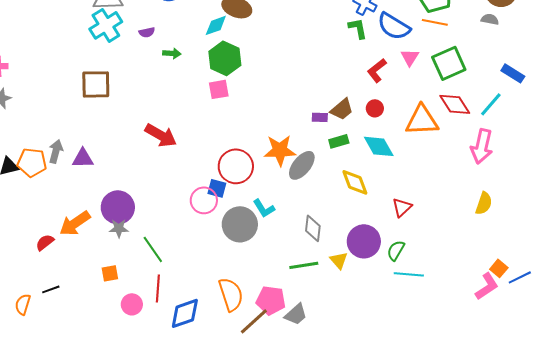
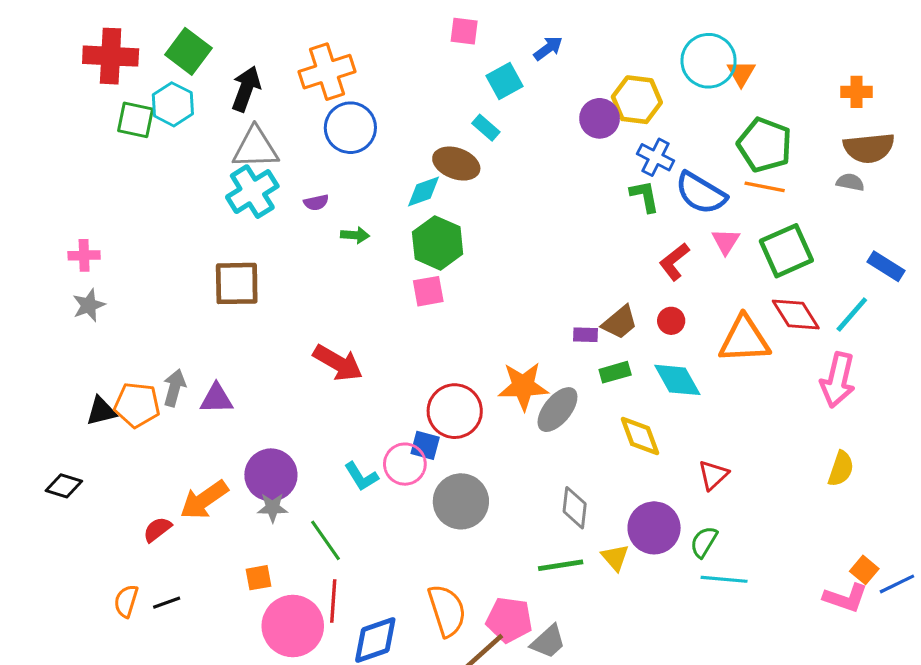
cyan L-shape: (264, 208) -> (361, 477), moved
pink L-shape: (487, 286) -> (846, 598), turned 52
orange semicircle: (23, 304) -> (126, 601), moved
pink circle: (132, 304) -> (293, 626), size x1.8

